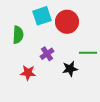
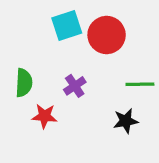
green semicircle: (18, 35) -> (24, 83), moved
black star: (70, 69) -> (126, 121), moved

